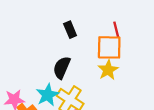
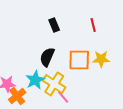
orange square: (109, 47) -> (79, 60), moved
yellow star: (108, 70) -> (101, 59), moved, turned 30

